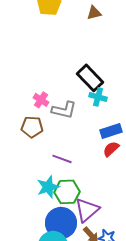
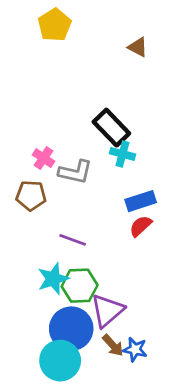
brown triangle: (94, 13) -> (138, 47), moved, turned 42

